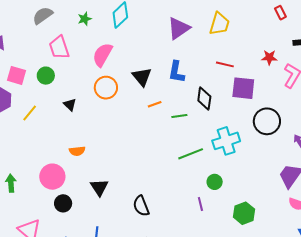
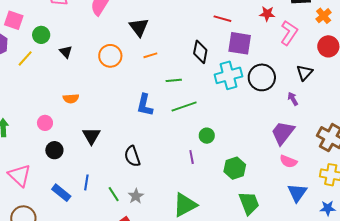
blue L-shape: (176, 72) -> (145, 105), moved
green circle: (46, 76) -> (41, 35), moved
orange circle: (106, 88) -> (110, 56), moved
green line: (179, 116) -> (174, 80), moved
cyan cross: (226, 141) -> (228, 75), moved
pink circle: (52, 177) -> (45, 123), size x0.6

